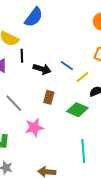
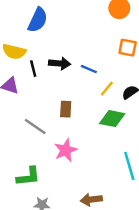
black arrow: (42, 69) -> (60, 63), moved
yellow line: (82, 77) -> (107, 89), moved
brown rectangle: (49, 97) -> (66, 109), moved

